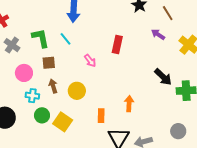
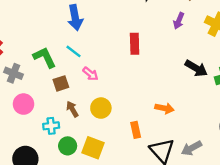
purple arrow: (158, 34) -> (179, 21), turned -88
pink arrow: (90, 61) -> (90, 74), moved
pink circle: (24, 73) -> (23, 104), moved
orange arrow: (129, 104) -> (164, 108), turned 112

